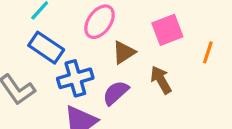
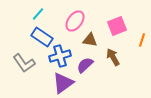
brown triangle: (124, 52) -> (90, 40), turned 42

